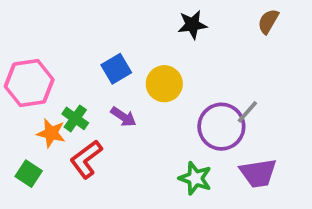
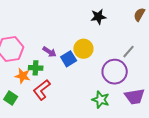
blue square: (116, 69) -> (69, 59), moved
gray line: (247, 112) -> (129, 52), moved
purple arrow: (123, 117) -> (50, 52), moved
green cross: (75, 118) -> (36, 68), turned -32

